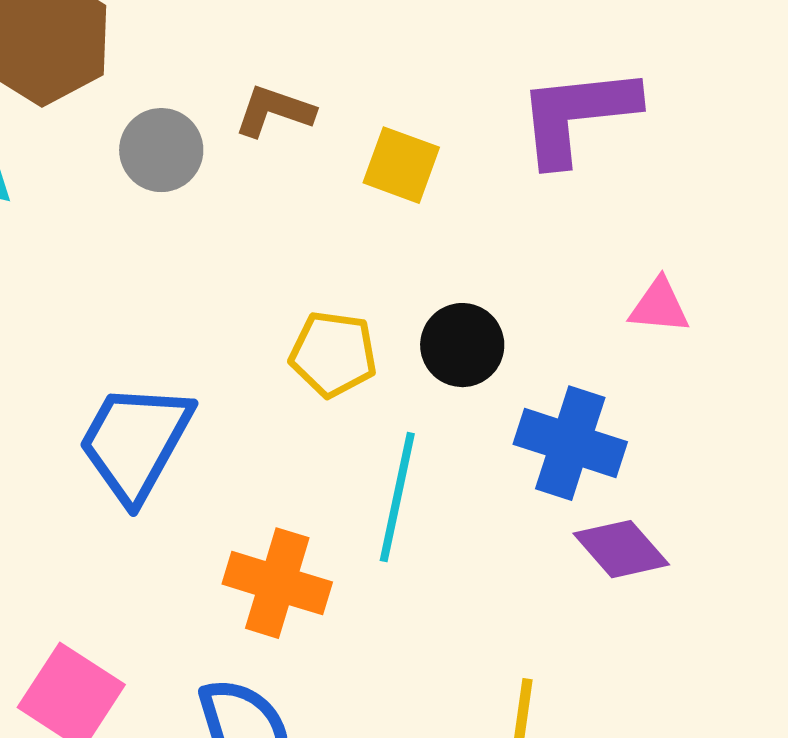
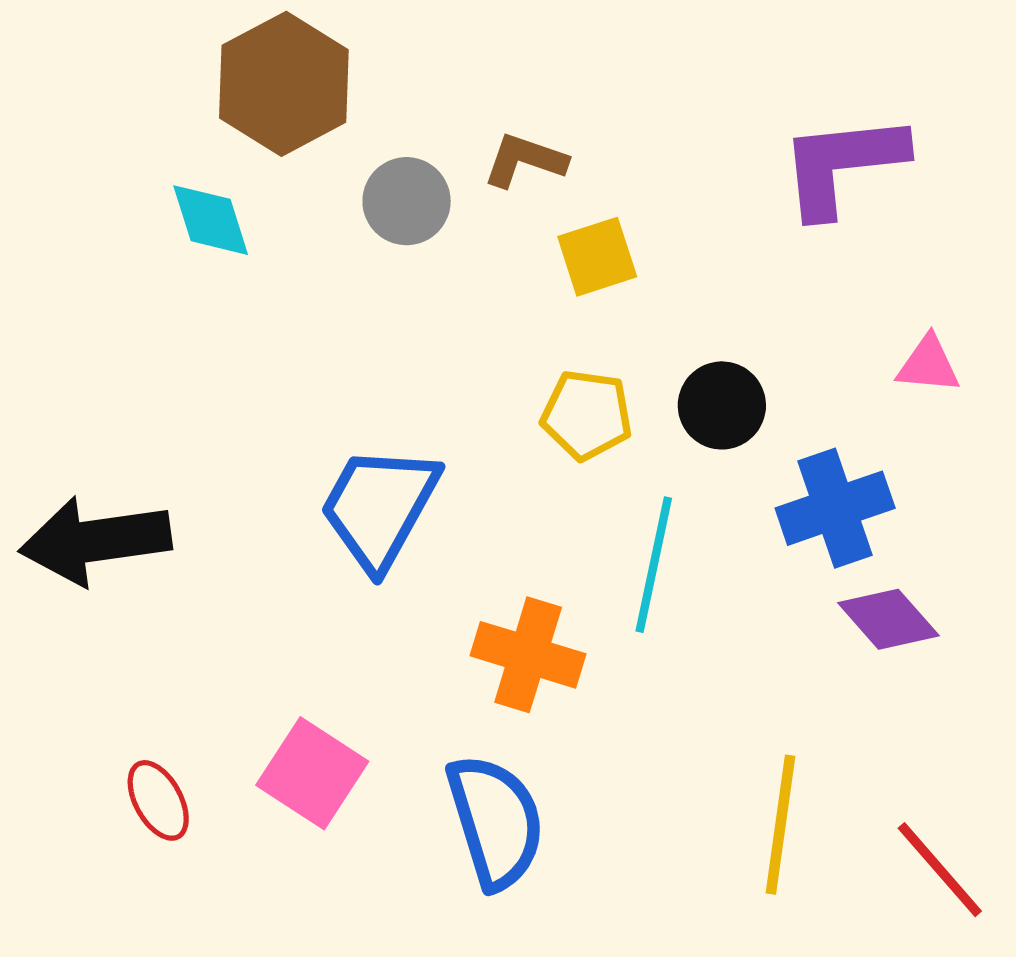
yellow square: (401, 165) -> (597, 257), moved, turned -38
blue cross: (570, 443) -> (835, 508), turned -37

